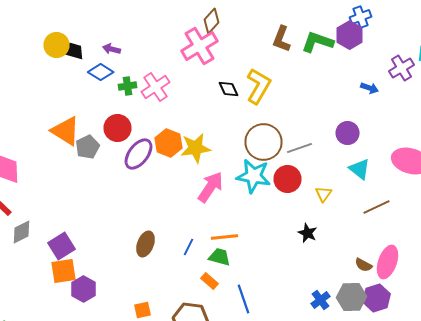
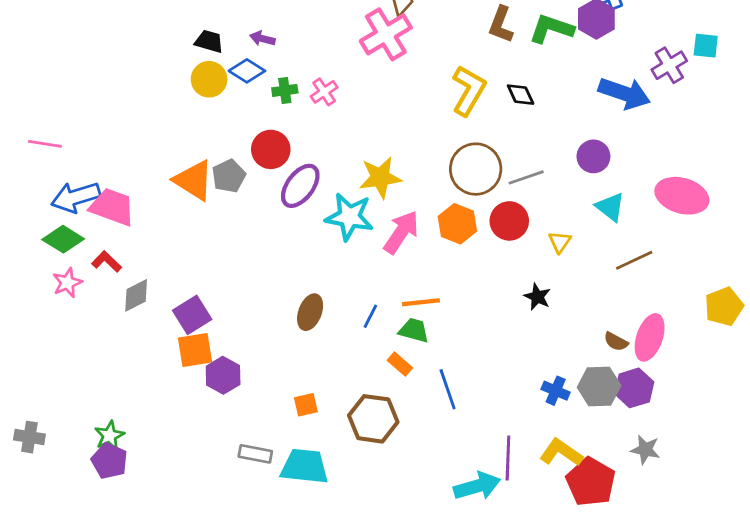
yellow circle: (56, 45) -> (209, 79), moved
pink cross: (156, 87) -> (324, 92), size x0.7
blue arrow: (370, 88) -> (624, 93), size x2.0
black diamond: (228, 89) -> (521, 95), moved
orange triangle: (66, 131) -> (194, 180), moved
orange hexagon: (168, 143) -> (457, 224), moved
cyan star: (254, 176) -> (349, 217), moved
blue cross: (320, 300) -> (556, 391), turned -30

